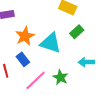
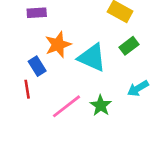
blue rectangle: (23, 59) -> (37, 66), moved
cyan arrow: (86, 62) -> (138, 88), turned -35

